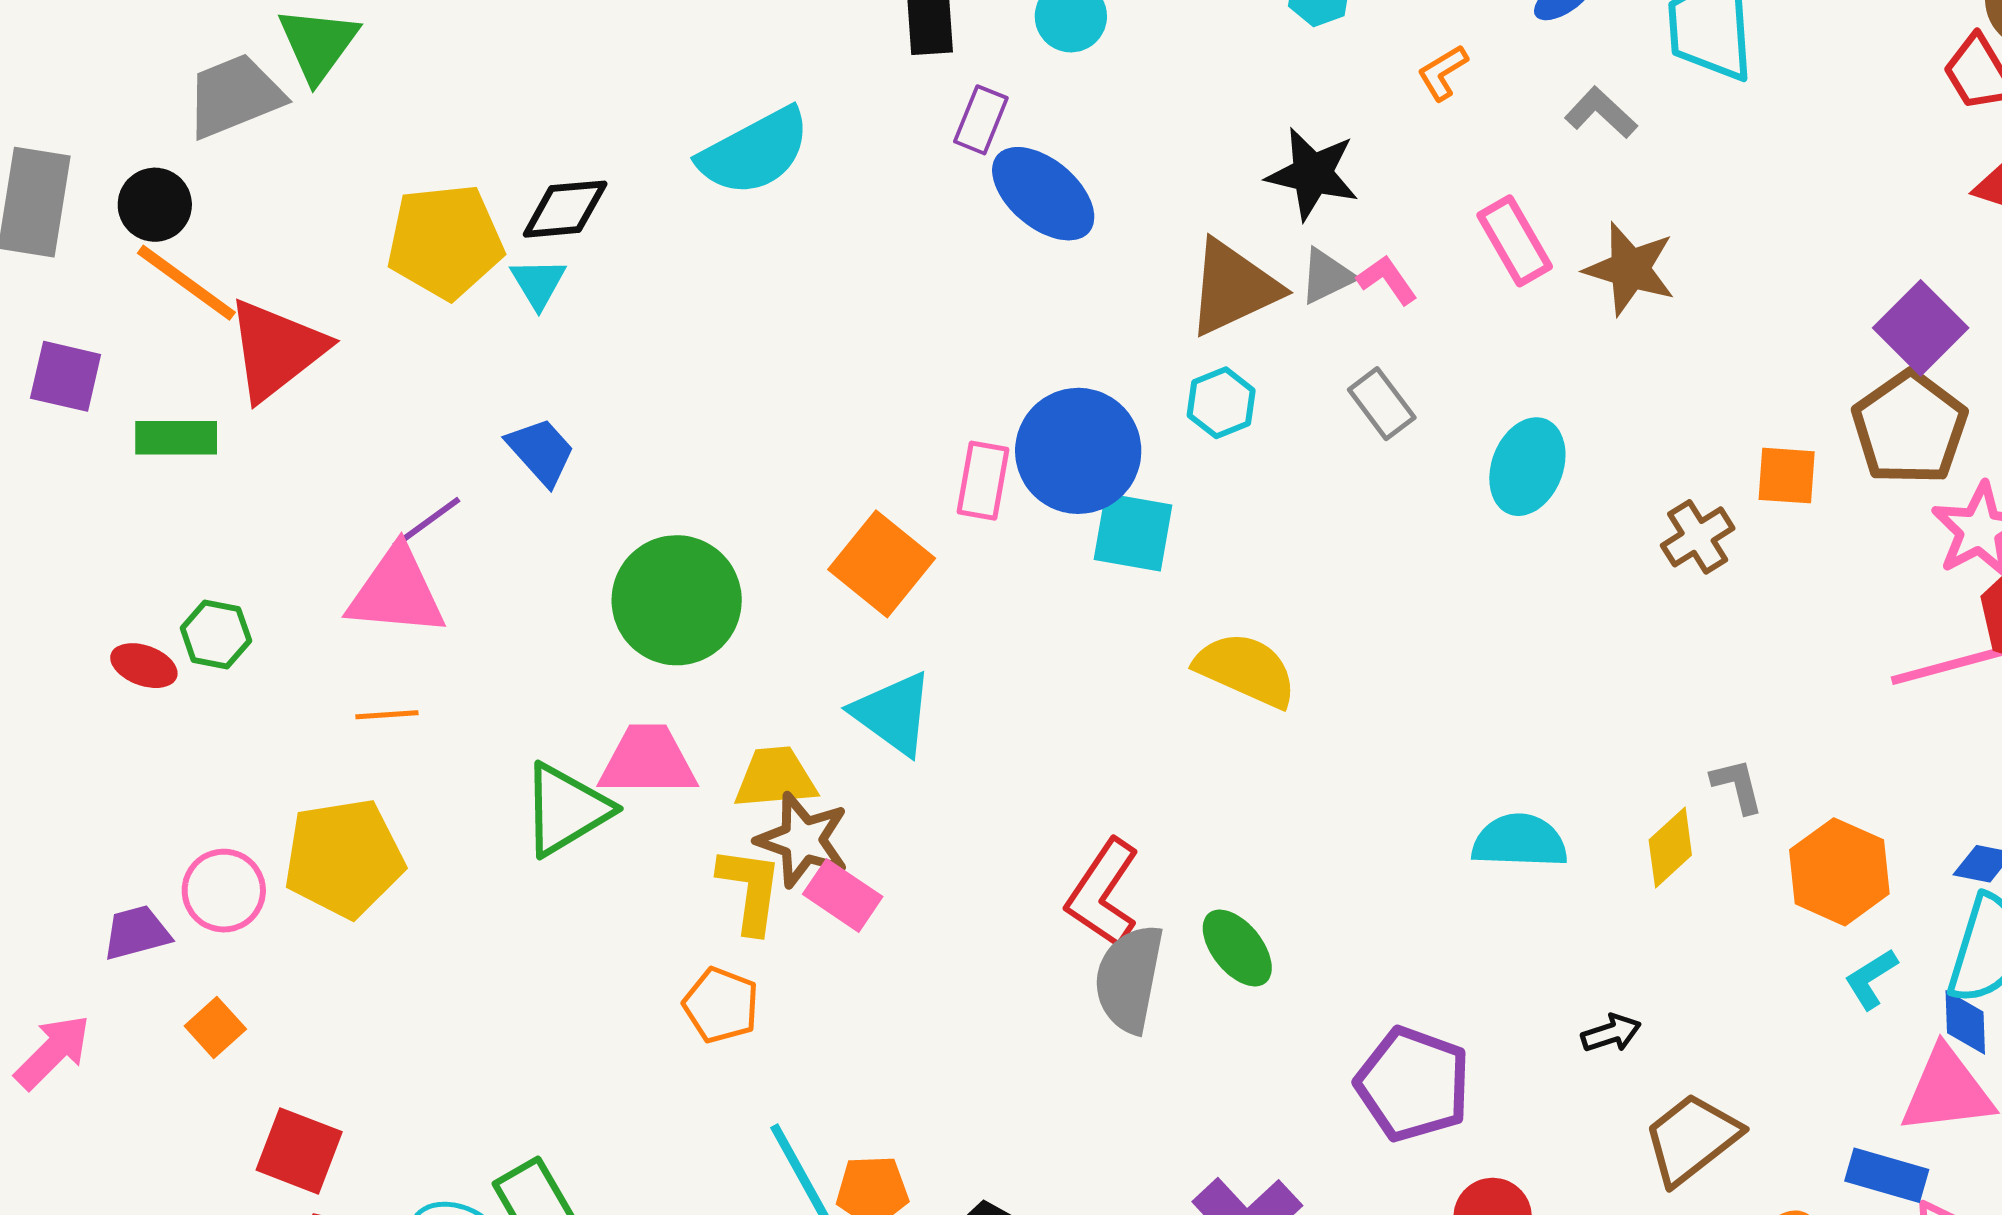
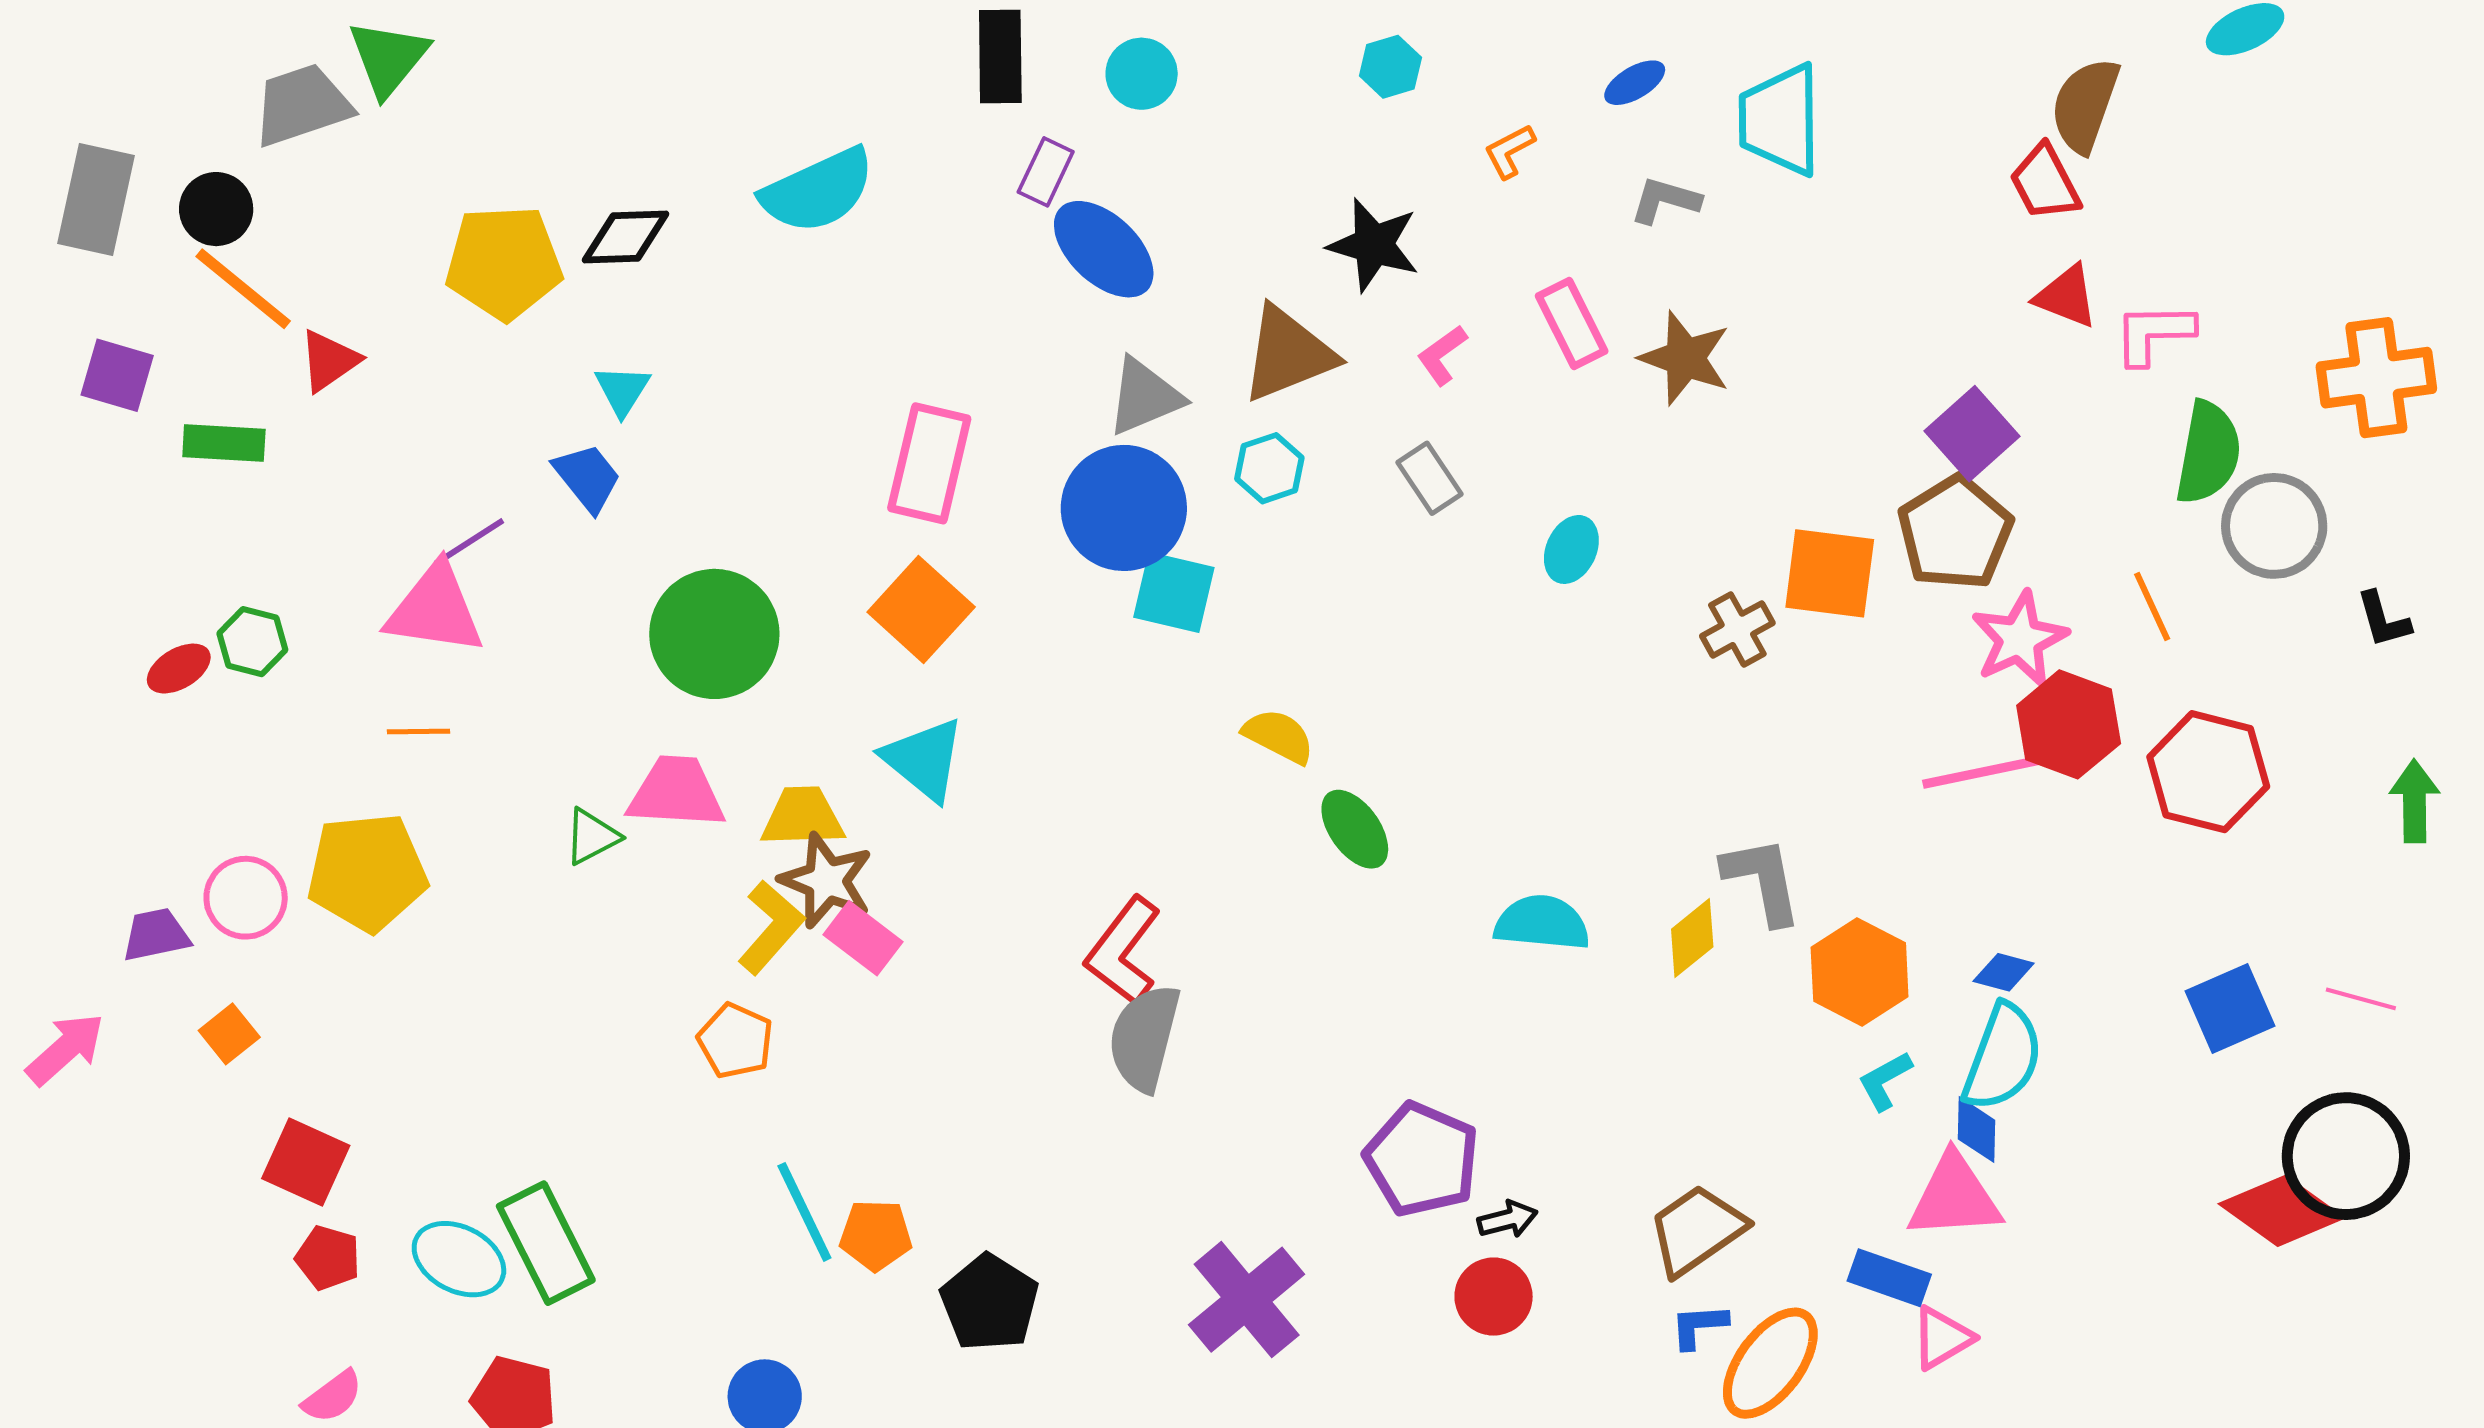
gray L-shape: (1601, 113) -> (1665, 200), turned -30
gray triangle: (1327, 276) -> (1144, 397), moved, size x1.4
pink L-shape: (1387, 280) -> (1442, 355), turned -94
cyan triangle: (538, 283) -> (622, 390), moved
red triangle: (276, 350) -> (329, 361), size x0.6
cyan ellipse: (1527, 467) -> (1571, 549), size x0.7
orange square: (1787, 476) -> (1830, 573), size x1.5
pink rectangle: (983, 481) -> (929, 463), moved, size x1.5
red ellipse: (144, 666) -> (179, 669), turned -54
yellow semicircle: (1246, 670) -> (1279, 736), size x0.7
gray L-shape: (1737, 786) -> (1762, 880), size x1.6
green triangle: (566, 809) -> (592, 836), size x0.6
yellow L-shape: (750, 890) -> (771, 927), turned 30
green ellipse: (1237, 948) -> (1355, 829), moved
black arrow: (1611, 1033) -> (1508, 1219), moved

